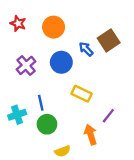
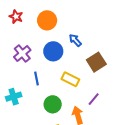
brown square: (109, 40) -> (96, 62), moved
blue line: (41, 103) -> (36, 78), moved
green circle: (47, 124) -> (53, 104), moved

